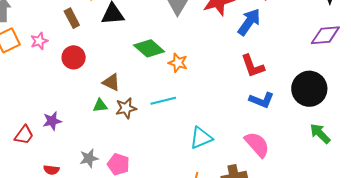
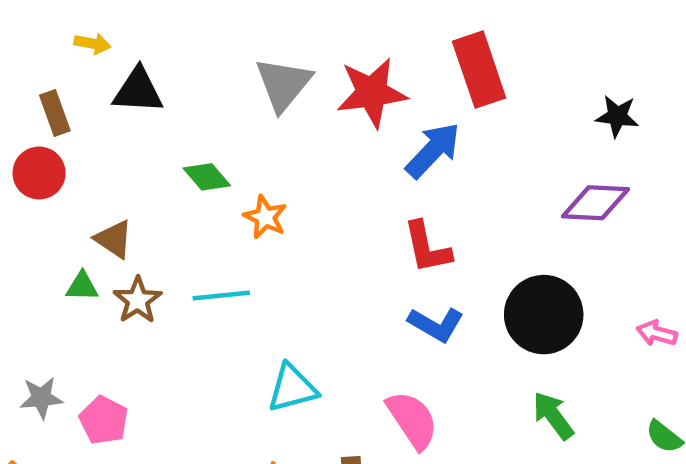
brown rectangle: (72, 18) -> (55, 113), moved
green diamond: (149, 48) -> (207, 177), size x0.7
brown star: (126, 108) -> (138, 300), turned -30

